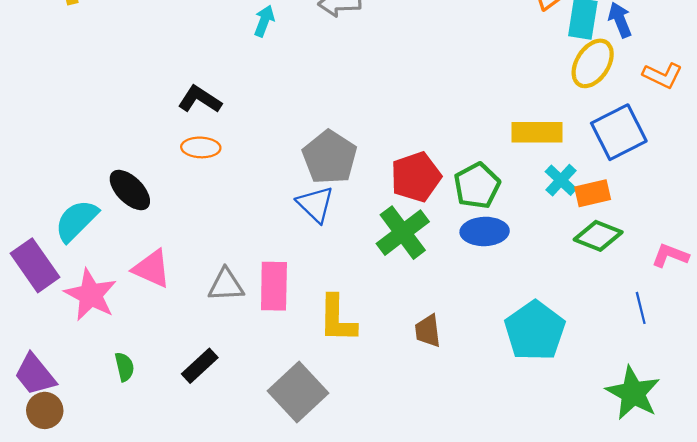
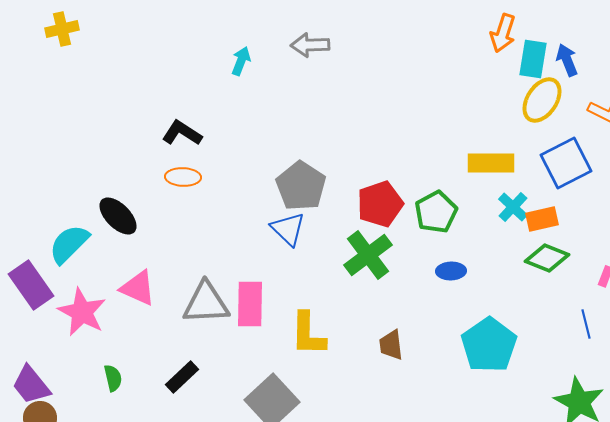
blue ellipse: (485, 231) -> (451, 271), moved, size x0.7
gray triangle: (226, 285) -> (206, 303), size x1.4

